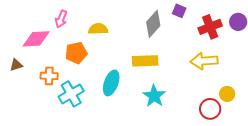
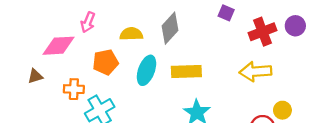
gray diamond: (153, 24) -> (170, 28), moved
cyan ellipse: (111, 83) -> (146, 70), moved

